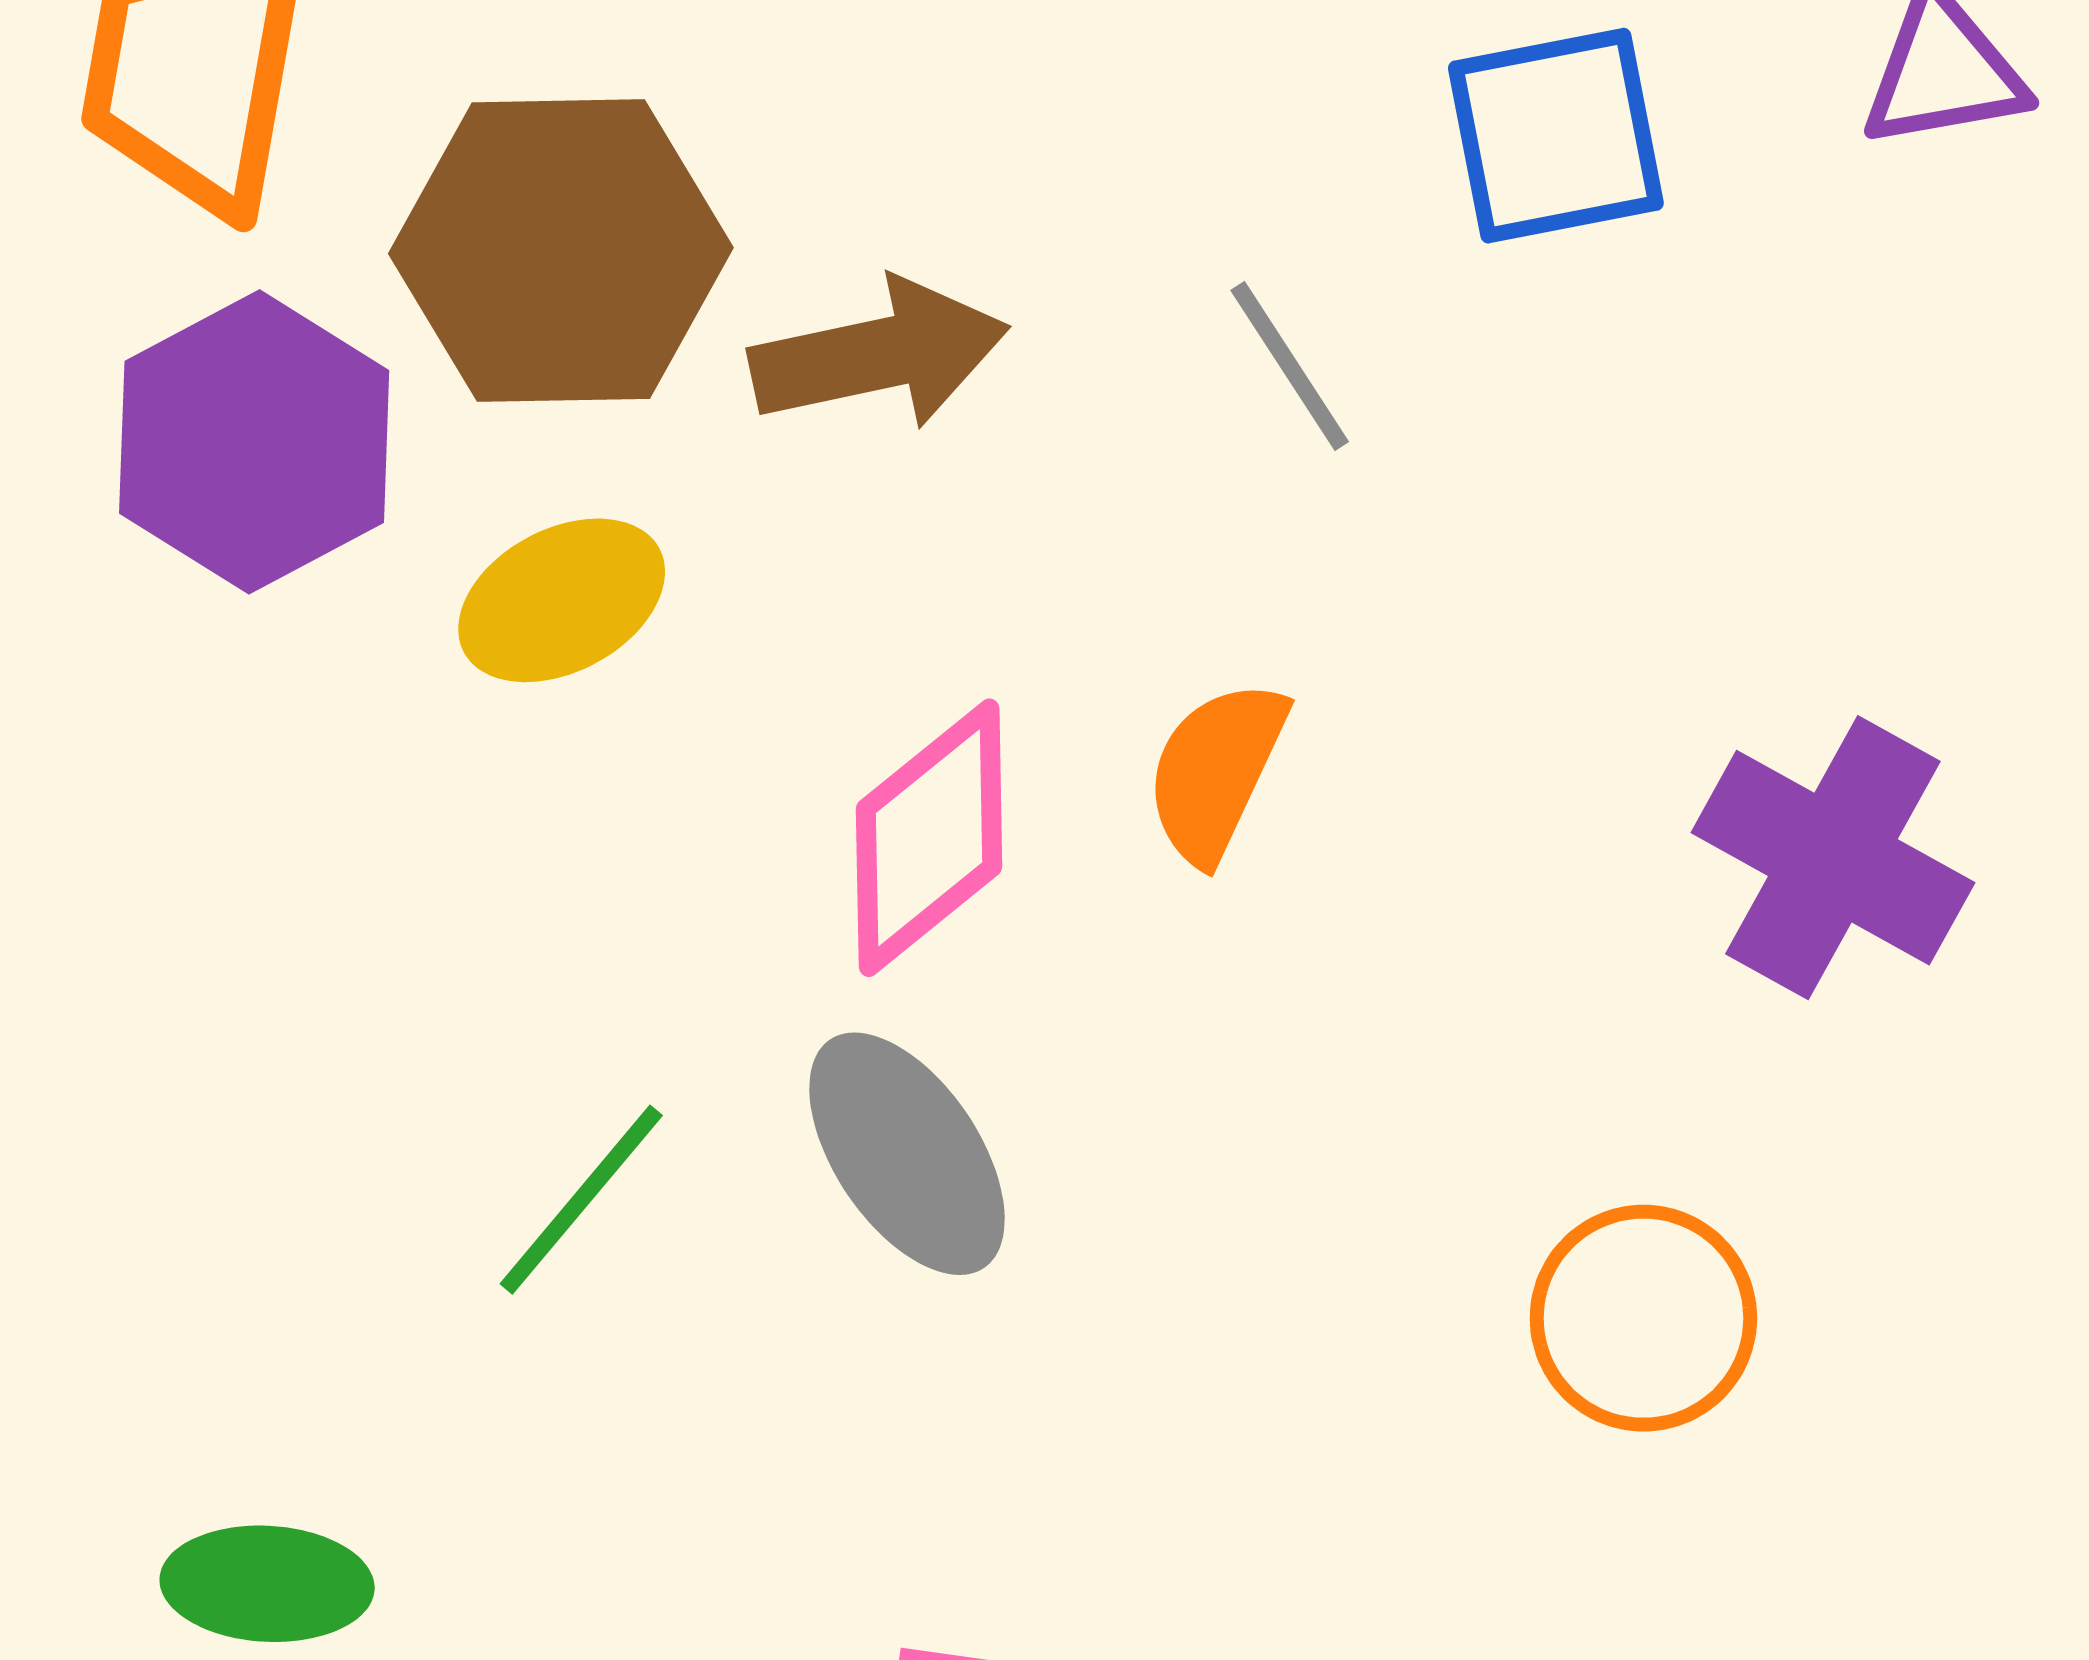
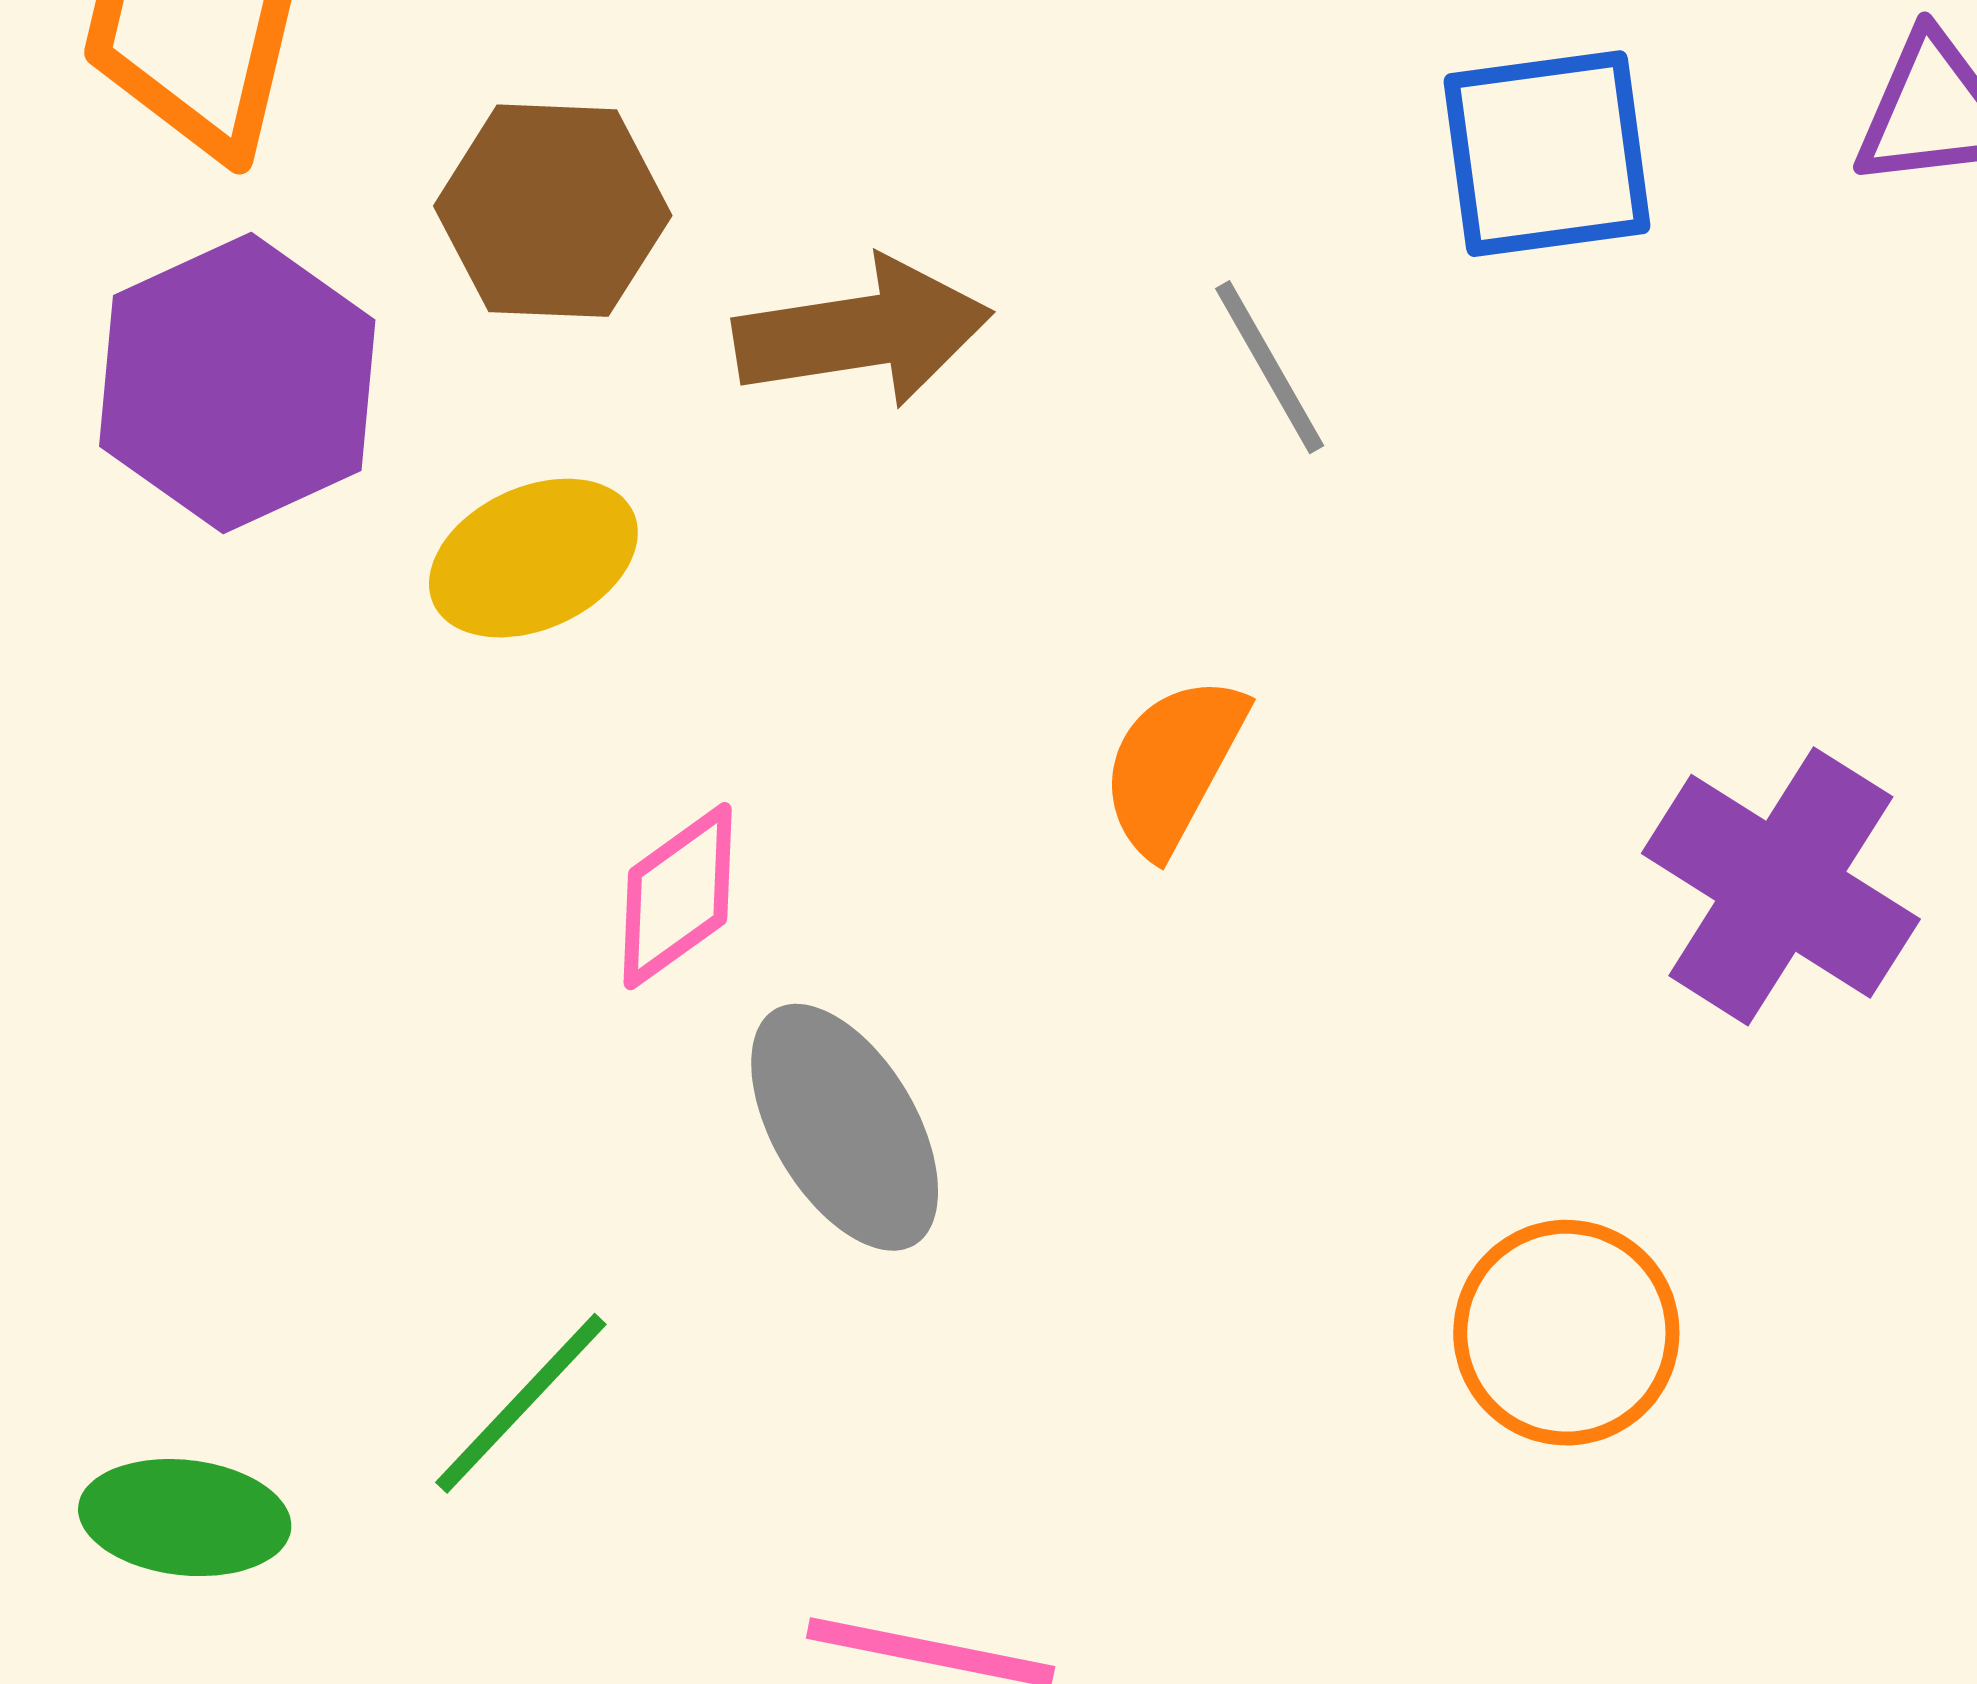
brown hexagon: (561, 251) -> (553, 211), size x0.7
pink diamond: (929, 838) -> (678, 896), moved, size x0.7
green line: (581, 1200) -> (521, 1403), moved

